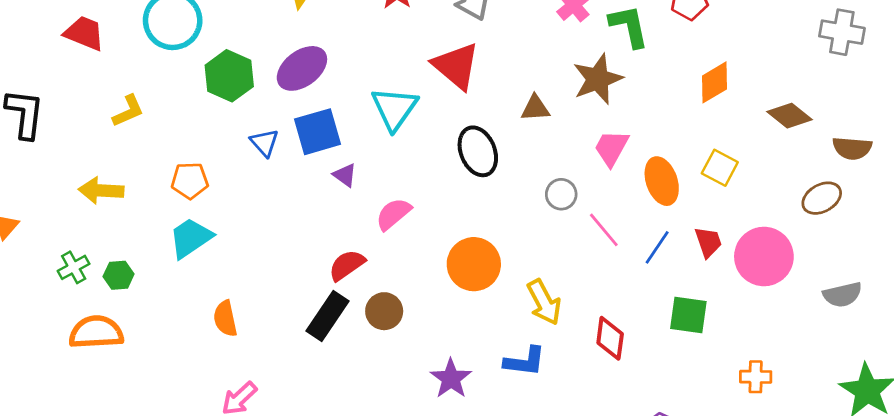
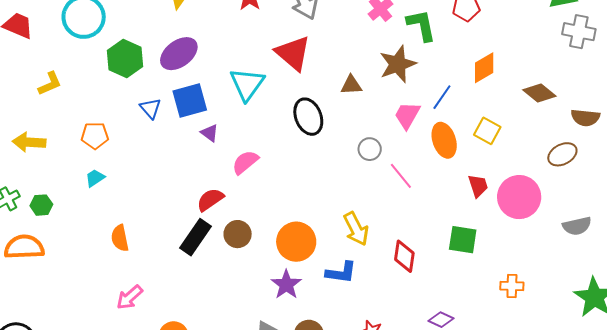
cyan trapezoid: (191, 238) -> (95, 178), size x0.6
blue line: (657, 247) -> (442, 97), moved
orange circle: (474, 264) -> (296, 242), moved

